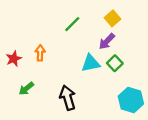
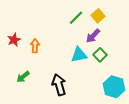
green line: (72, 24) -> (76, 18), moved
red star: (14, 59) -> (14, 40), moved

